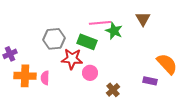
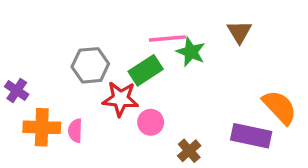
green rectangle: (87, 42) -> (146, 70), turned -54
purple cross: (10, 54) -> (17, 90), turned -32
purple rectangle: (150, 81) -> (251, 136), size x1.6

